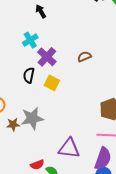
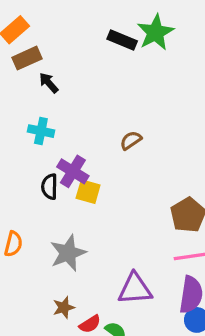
cyan cross: (30, 40) -> (41, 131), turned -35
purple cross: (47, 57) -> (73, 171), moved
brown star: (13, 124) -> (64, 308), moved

